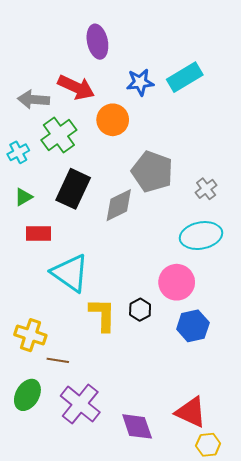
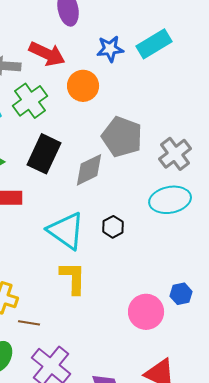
gray cross: (206, 189) -> (175, 154), size x1.5
cyan triangle: (70, 273) -> (66, 231), moved
pink circle: (177, 282) -> (146, 312), moved
black hexagon: (140, 310) -> (113, 227), moved
blue hexagon: (193, 326) -> (181, 294), moved, size x0.7

